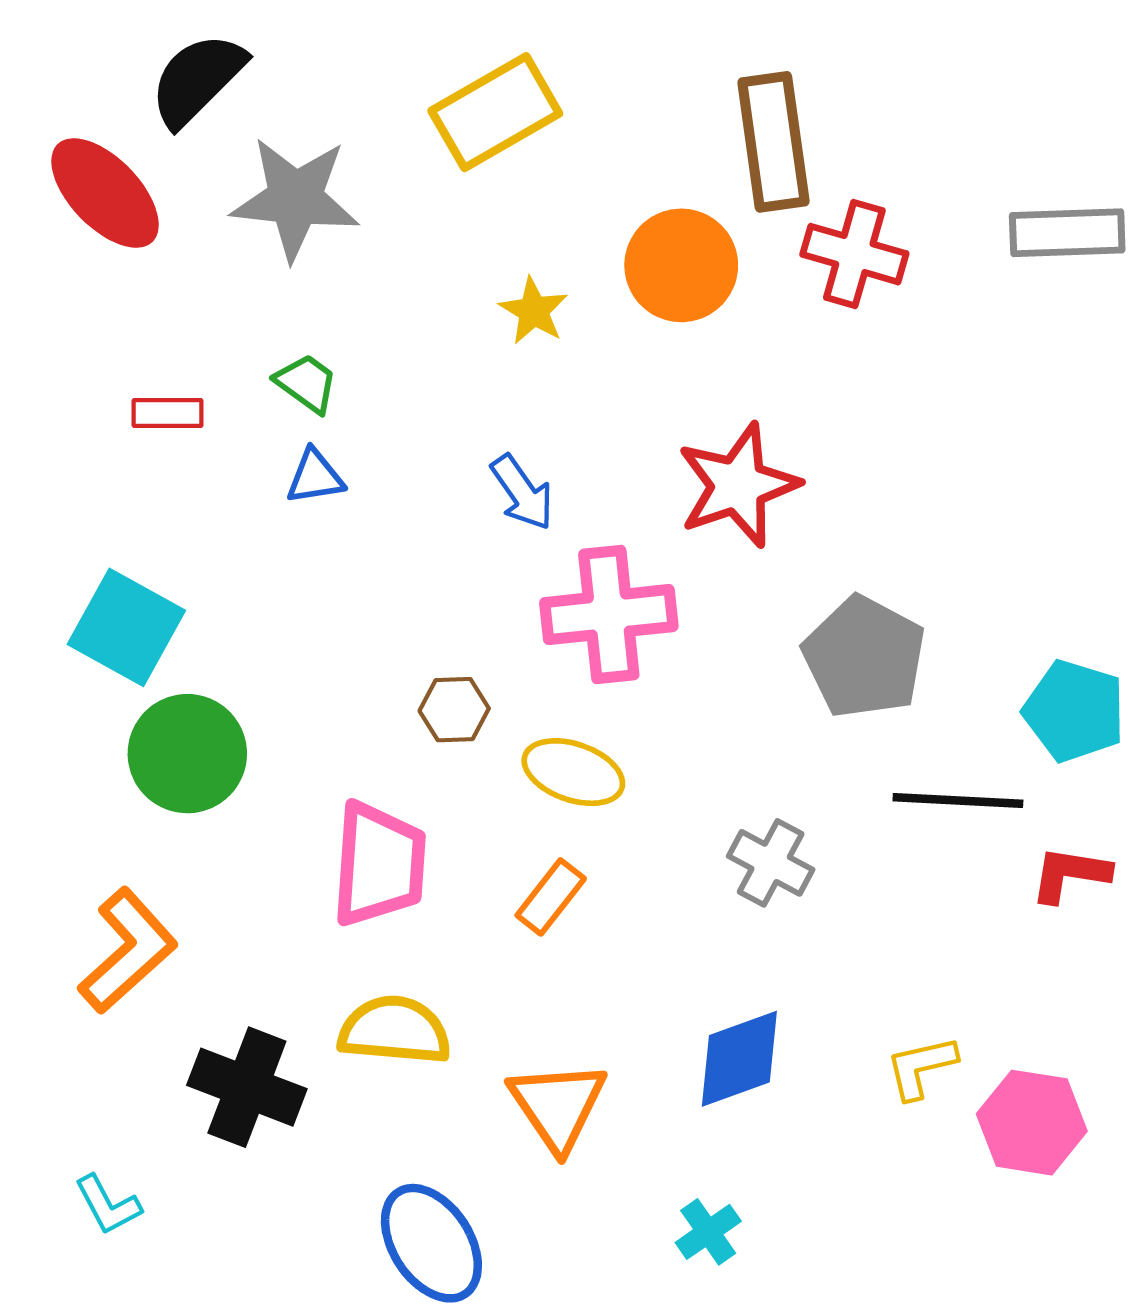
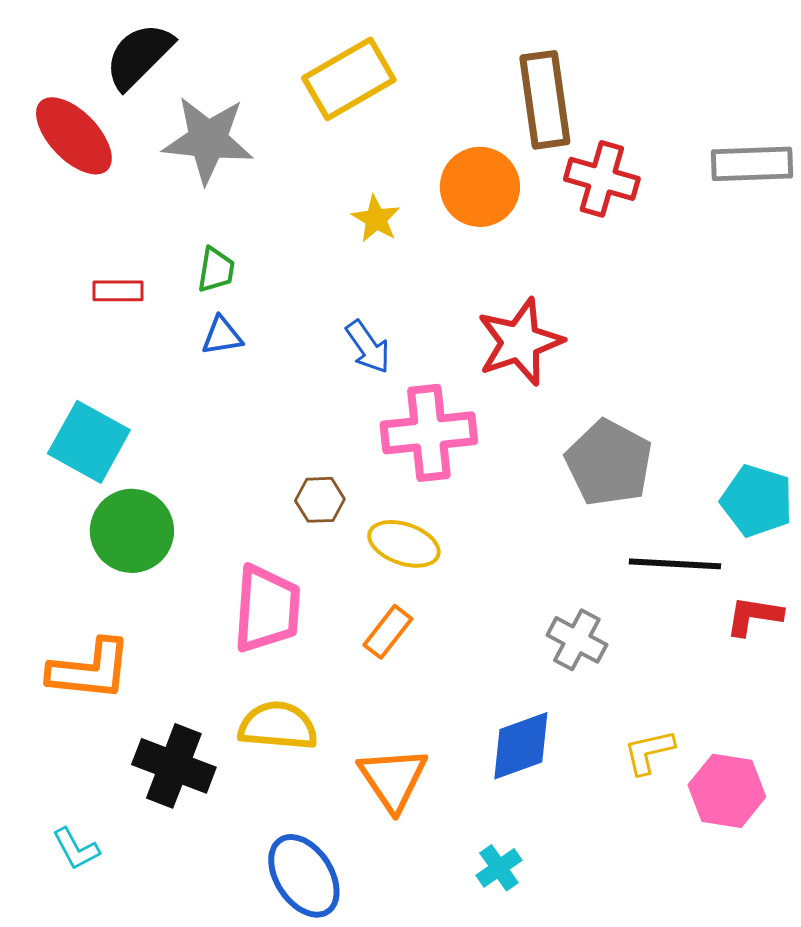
green trapezoid: (307, 383) -> (216, 270), turned 63
gray cross: (771, 863) -> (577, 640), moved
orange L-shape: (128, 951) -> (90, 670), turned 48

